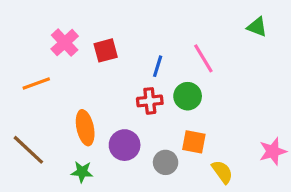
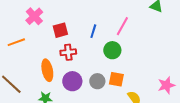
red square: (106, 50) -> (60, 30), moved
pink line: (203, 58) -> (122, 26), turned 60
red cross: (150, 101) -> (68, 52), moved
gray circle: (166, 162) -> (97, 81), moved

